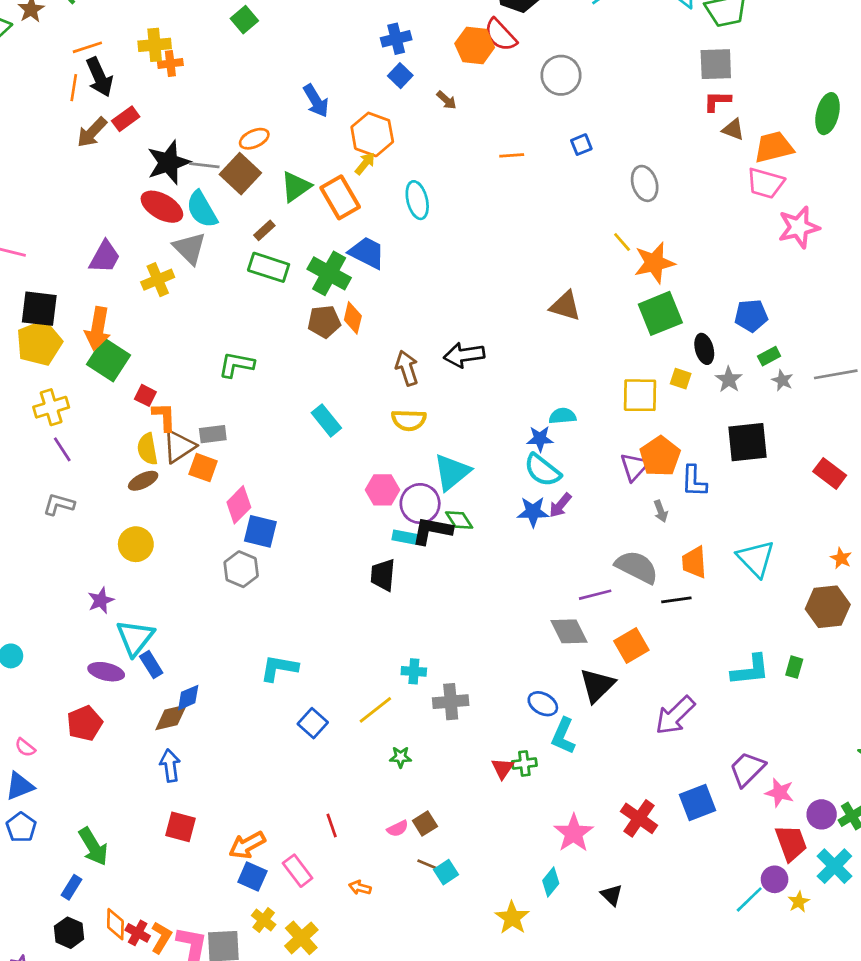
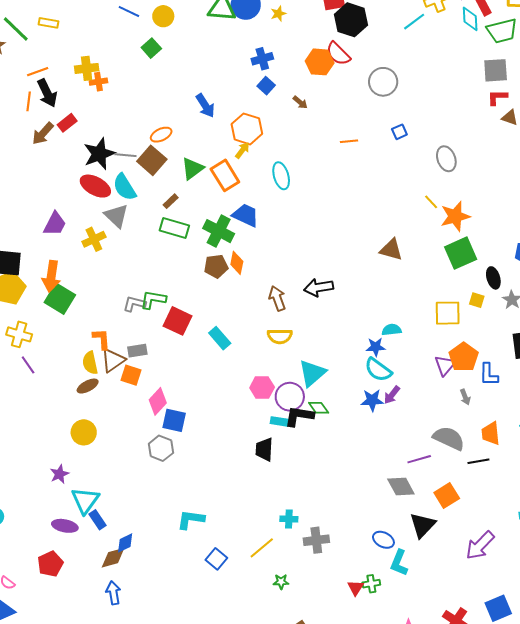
red square: (145, 395) -> (178, 321), moved, size x1.8
yellow cross: (51, 407) -> (19, 334), turned 35
gray L-shape: (59, 504) -> (134, 304), moved

